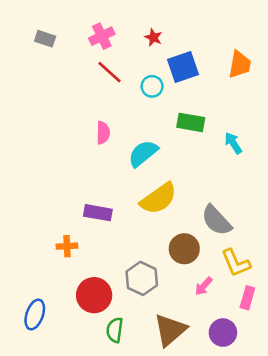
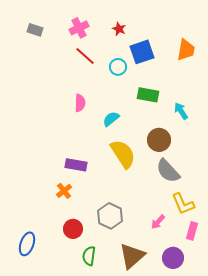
cyan semicircle: (143, 153) -> (111, 119), size x0.7
yellow semicircle: (158, 198) -> (123, 154), turned -88
orange cross: (67, 246) -> (64, 191), moved, turned -35
brown circle: (184, 249) -> (159, 140), moved
red circle: (94, 295) -> (73, 229), size x0.7

